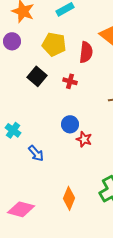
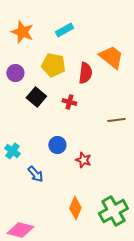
purple circle: (12, 41) -> (15, 73), moved
blue circle: (70, 124) -> (57, 145), moved
orange diamond: (69, 198) -> (75, 208), moved

